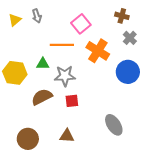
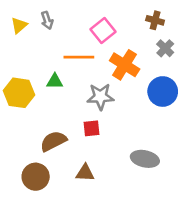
gray star: (65, 76) -> (100, 97), moved
brown semicircle: (42, 97) -> (53, 141), moved
gray ellipse: (114, 125) -> (145, 159), turned -45

